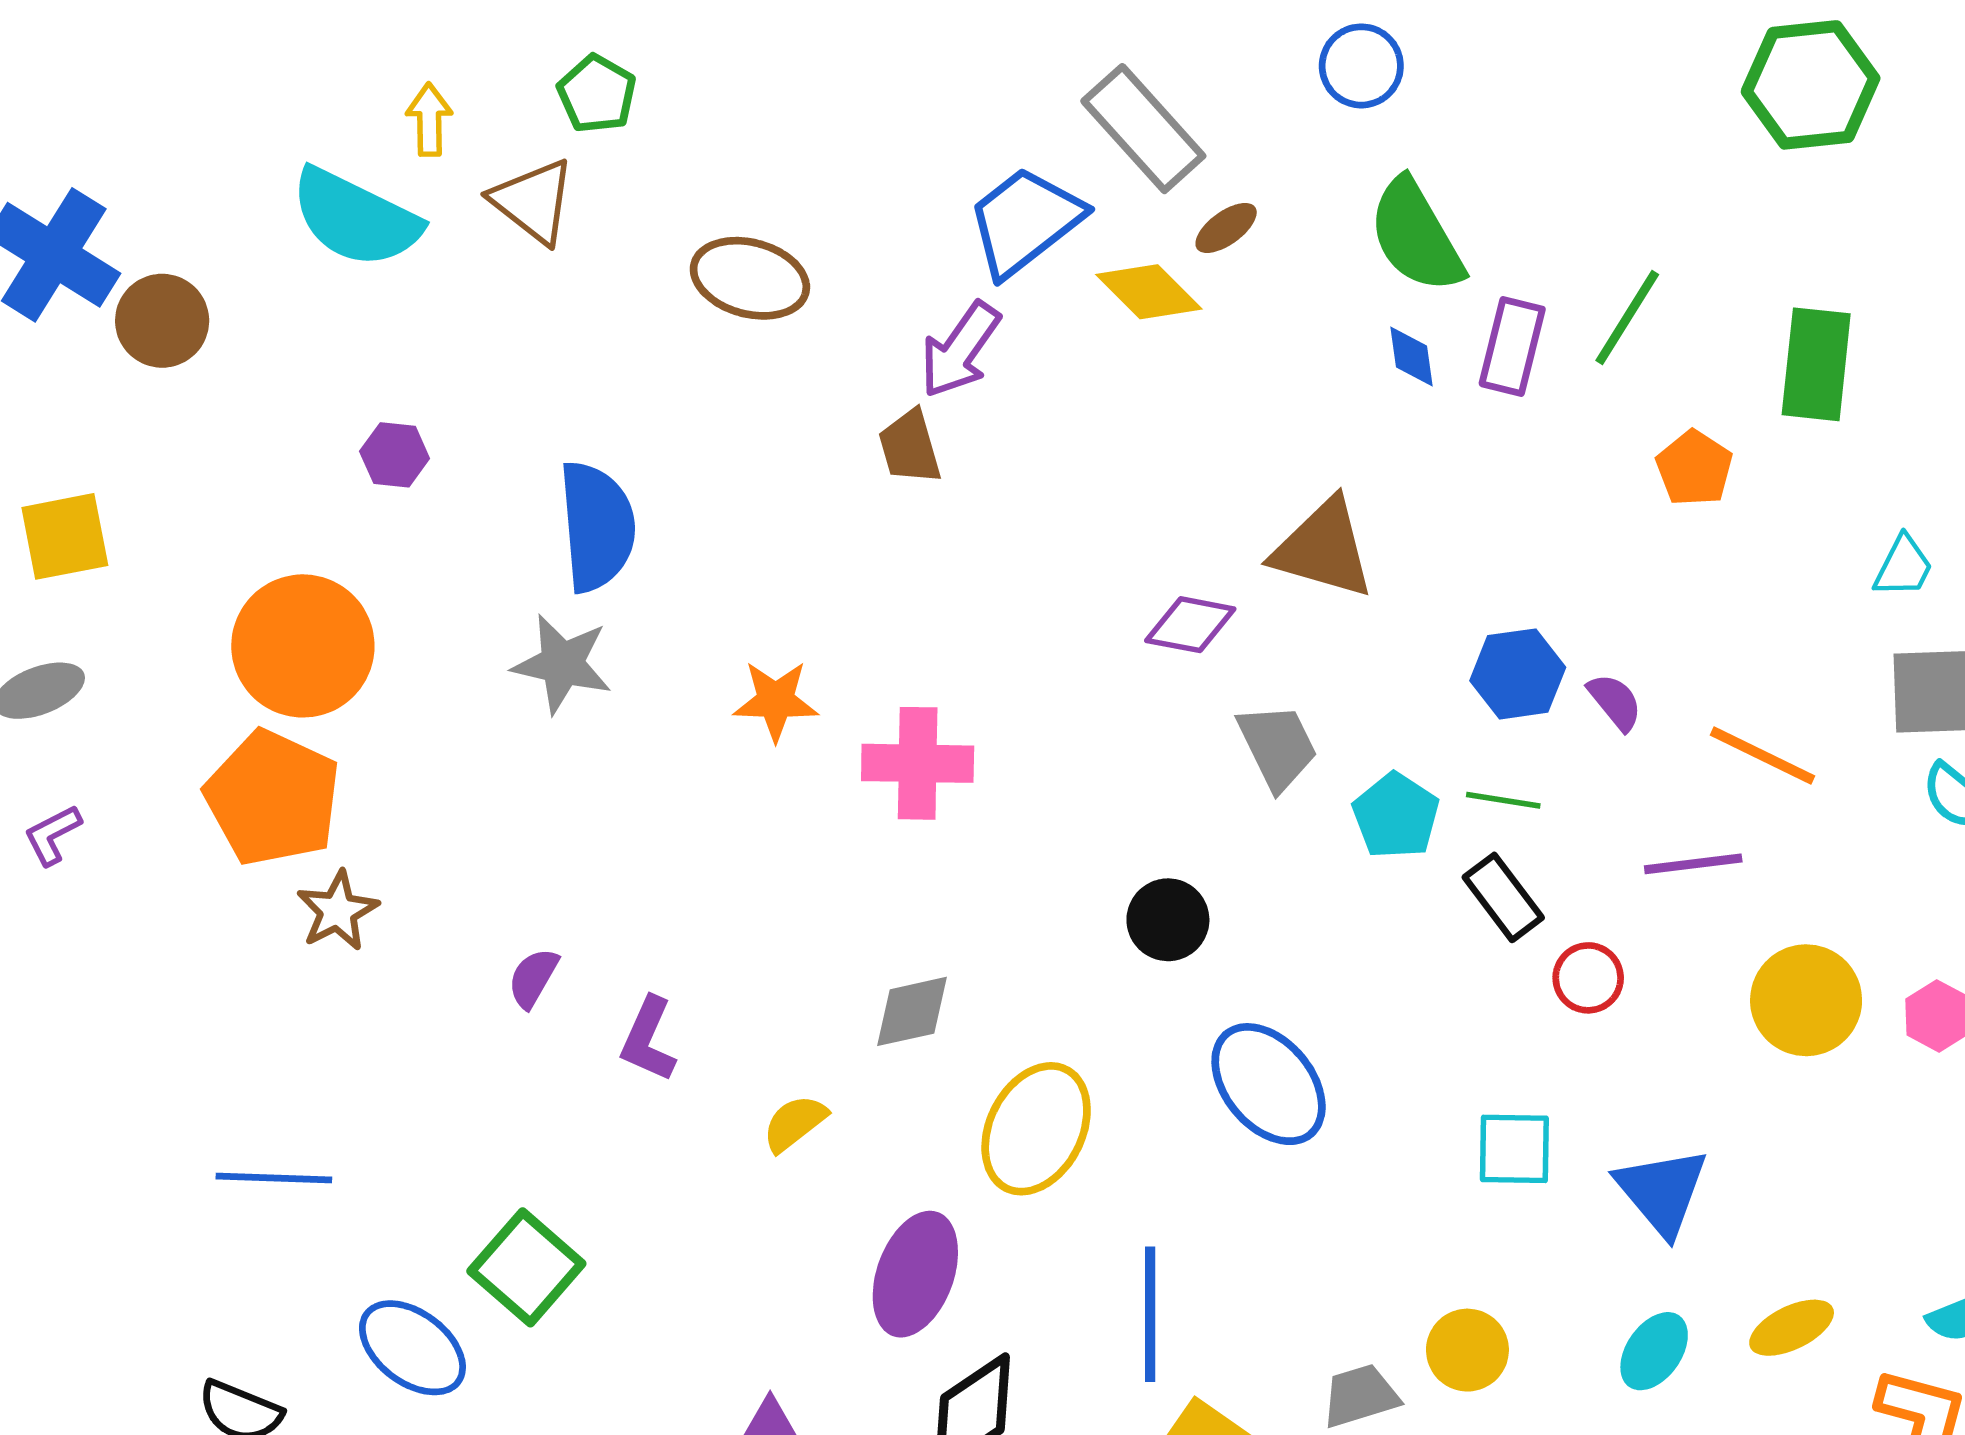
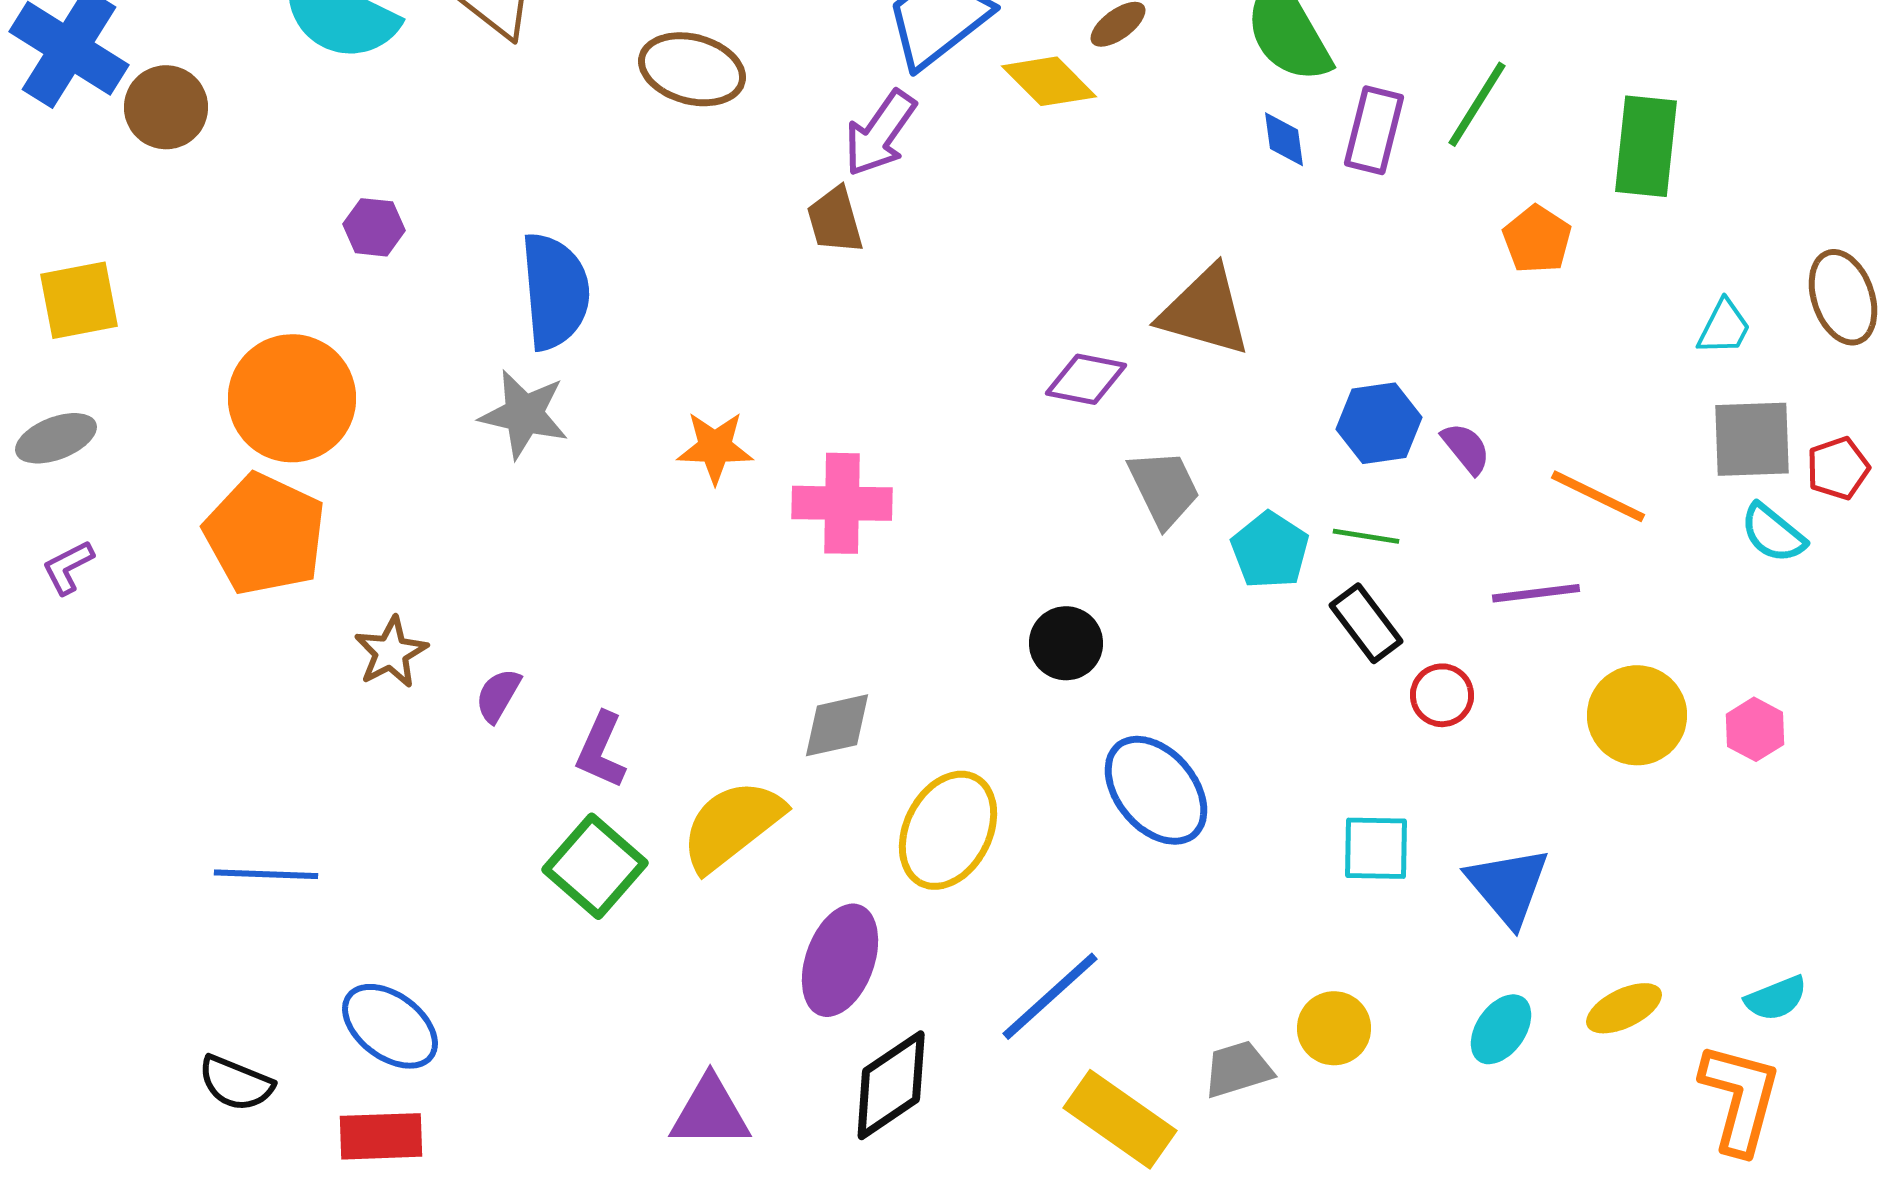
brown star: (338, 911) -> (391, 652), moved
yellow semicircle: (795, 1123) -> (732, 825), size x1.8
green square: (526, 1267) -> (595, 866), moved
blue line: (1150, 1314) -> (1050, 996), turned 48

